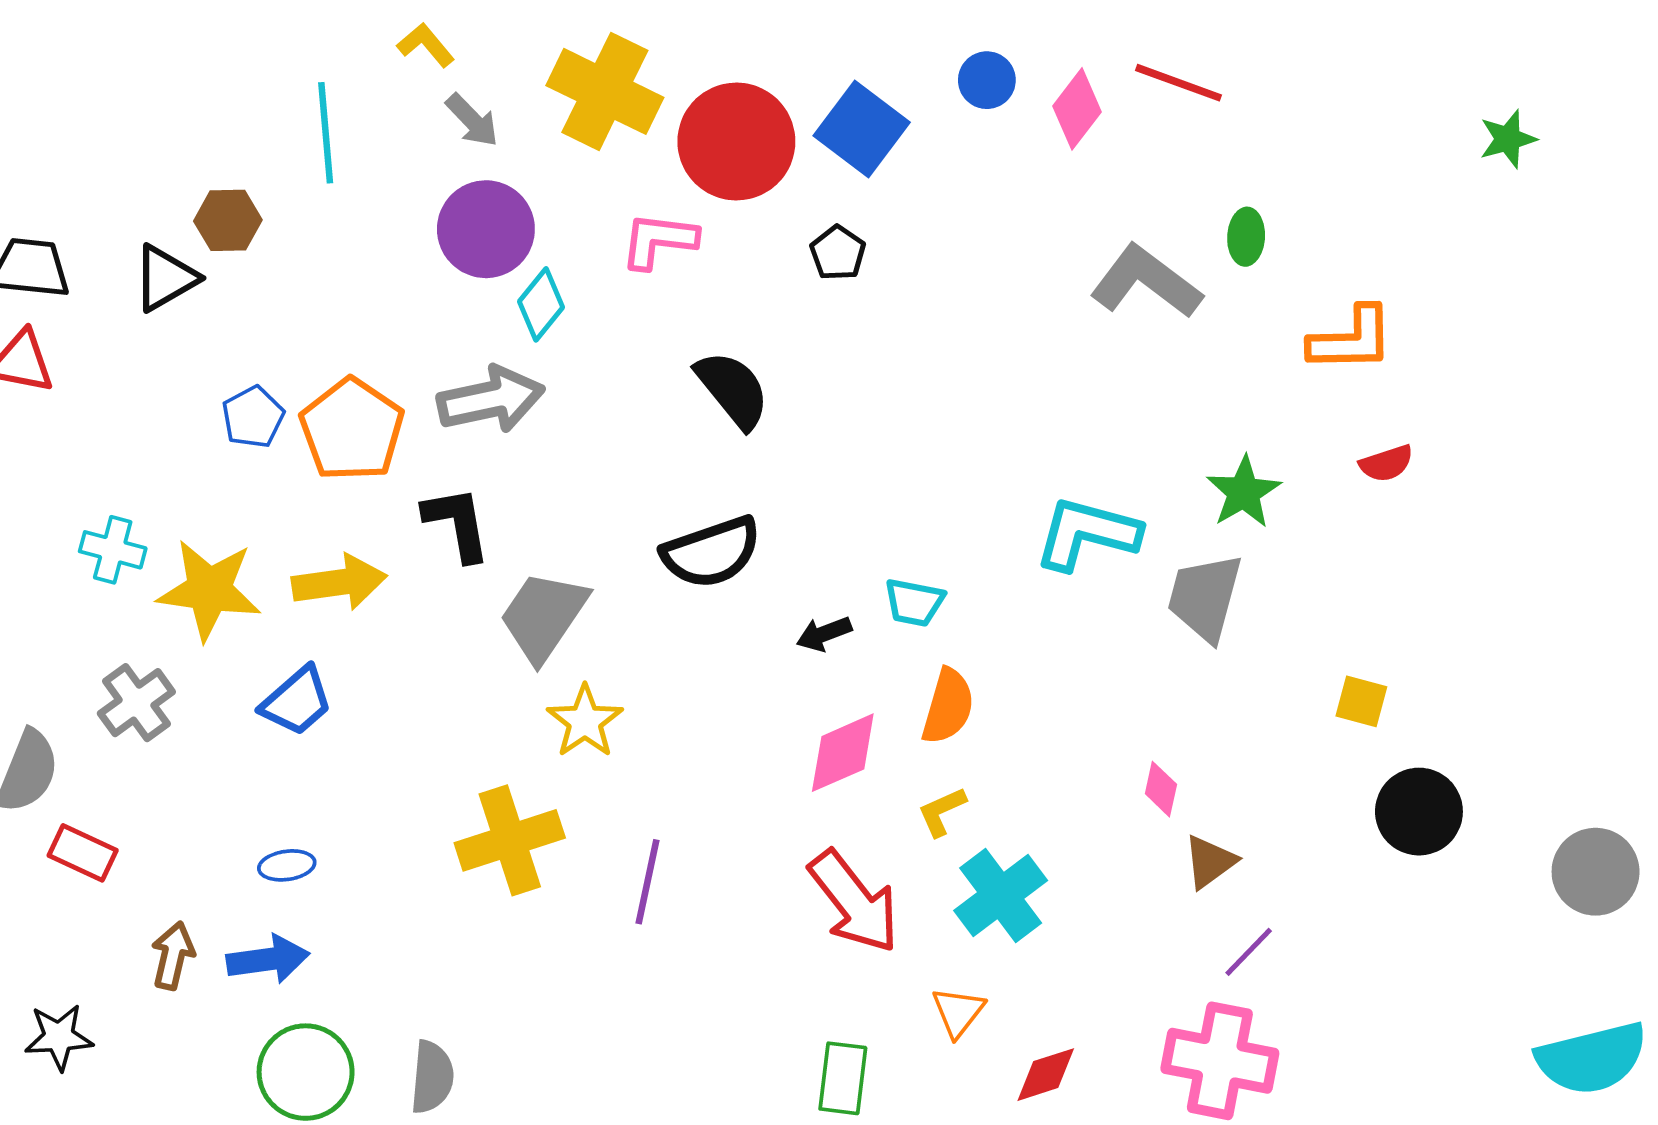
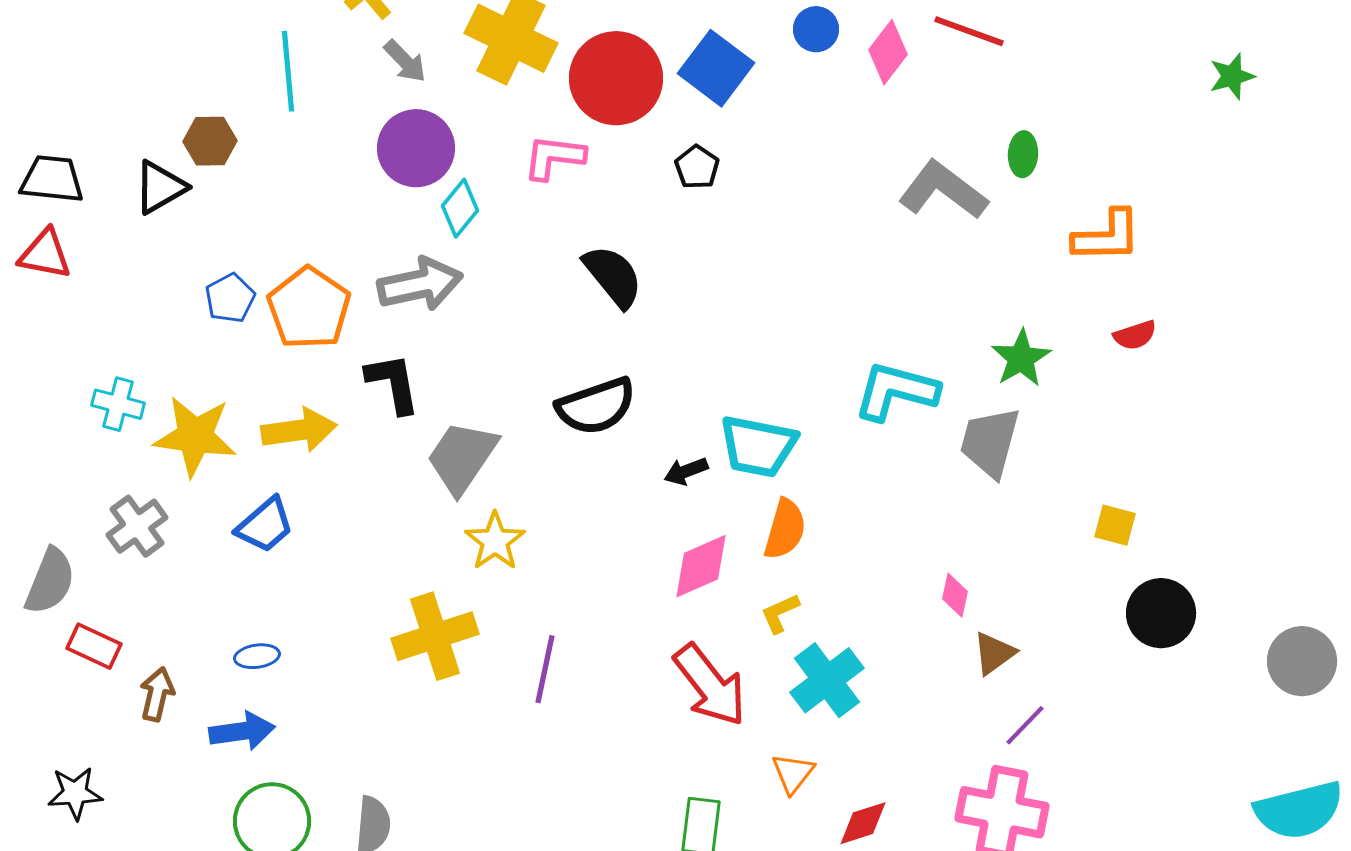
cyan trapezoid: (914, 602) -> (758, 446), size x1.6
brown arrow: (173, 956) -> (157, 694), moved

